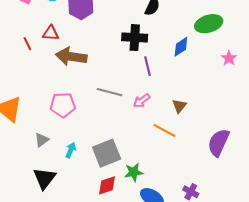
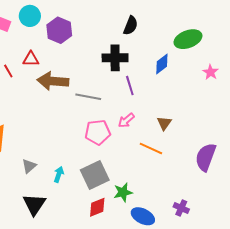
gray line: (109, 92) -> (88, 97), moved
pink pentagon: (63, 105) -> (98, 132), moved

